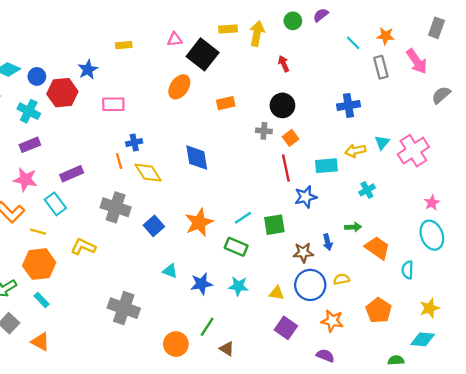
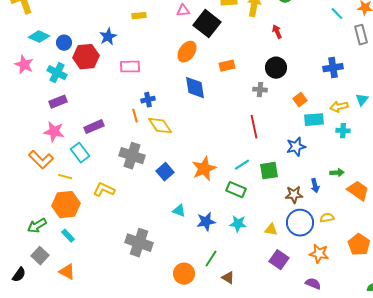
orange square: (291, 138) -> (300, 100), moved
blue diamond: (197, 158) -> (195, 88), moved
red line: (286, 168) -> (254, 127), moved
cyan cross: (367, 190) -> (343, 131), moved, turned 32

